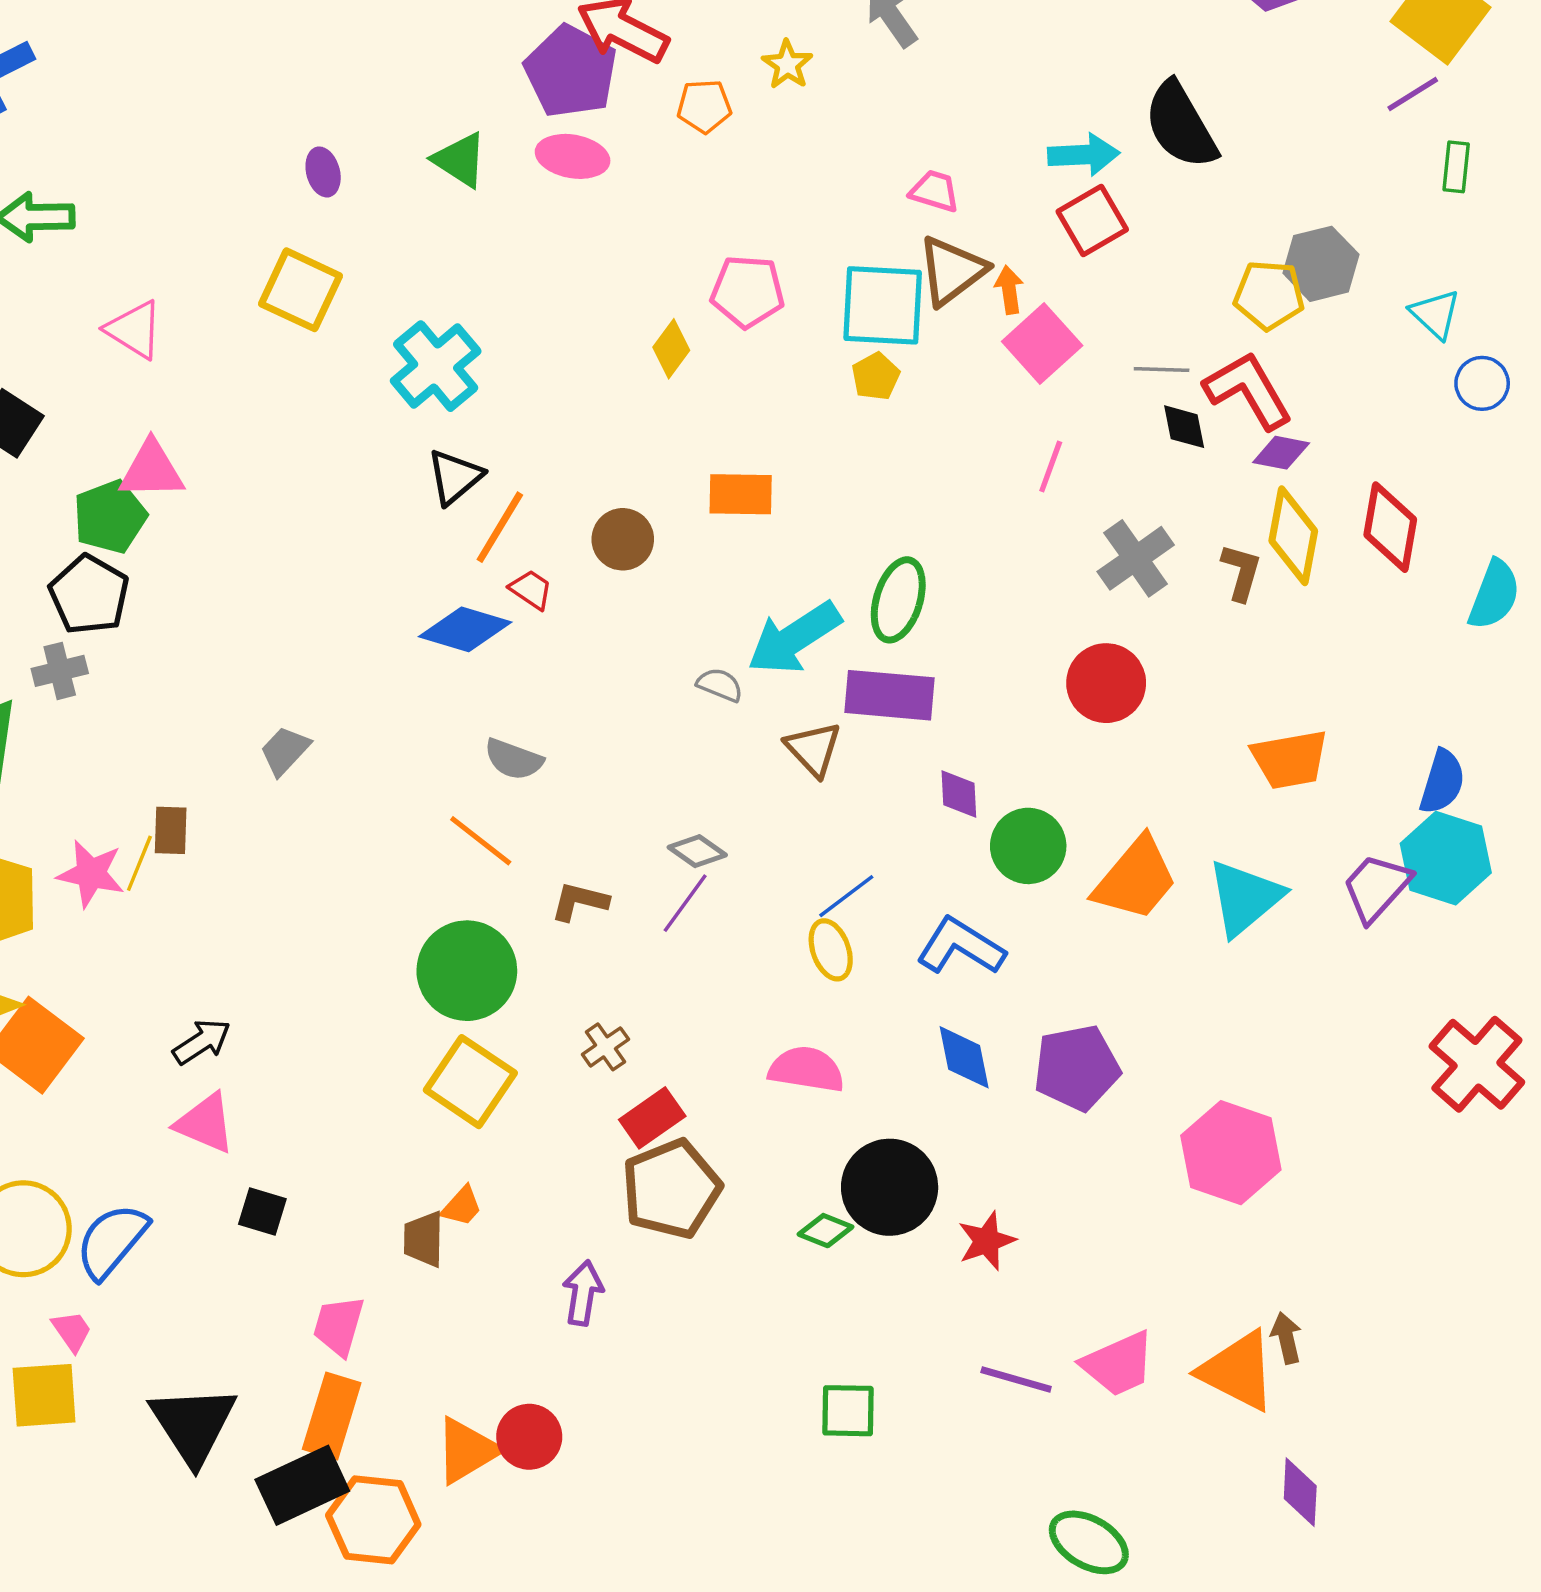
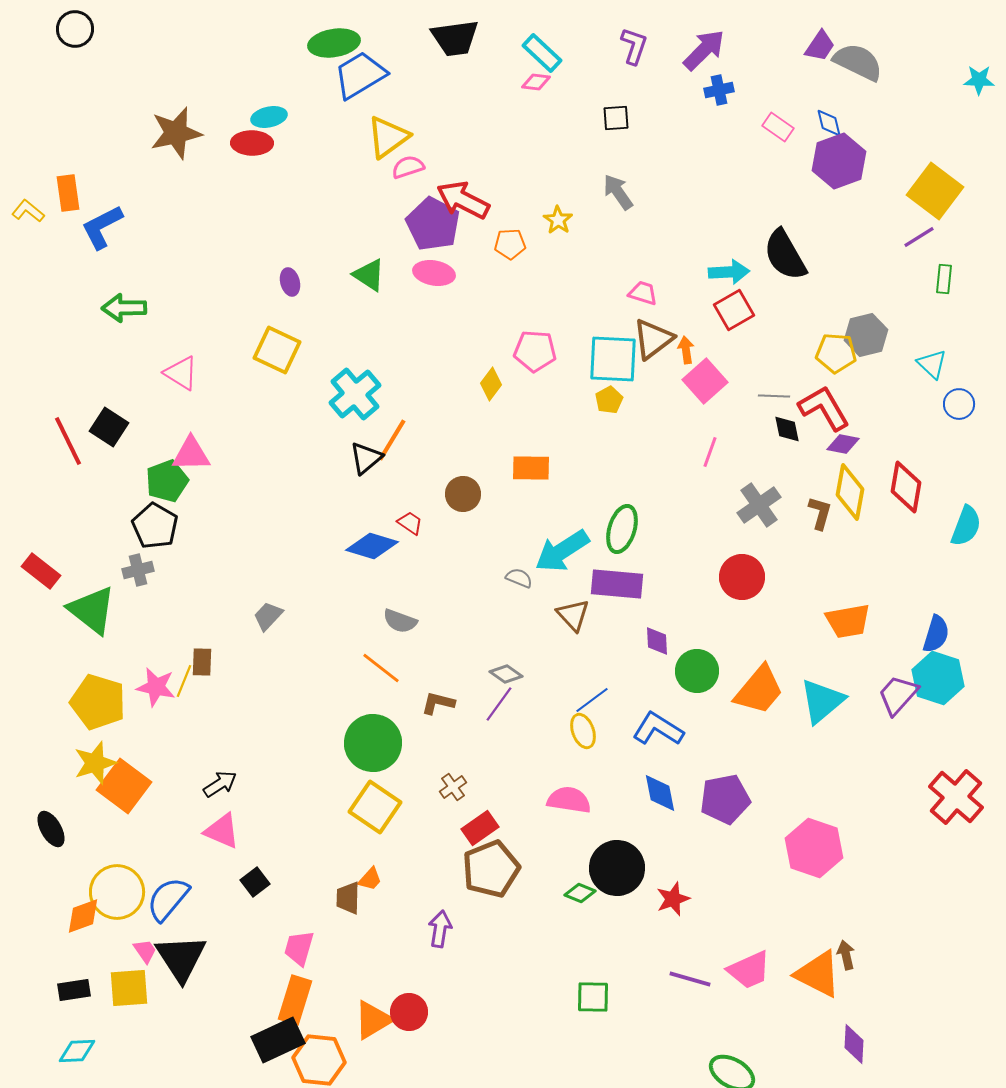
orange line: (500, 527) -> (392, 440), moved
black square: (262, 1211) -> (255, 882), turned 36
black triangle: (193, 1425) -> (181, 958), moved

